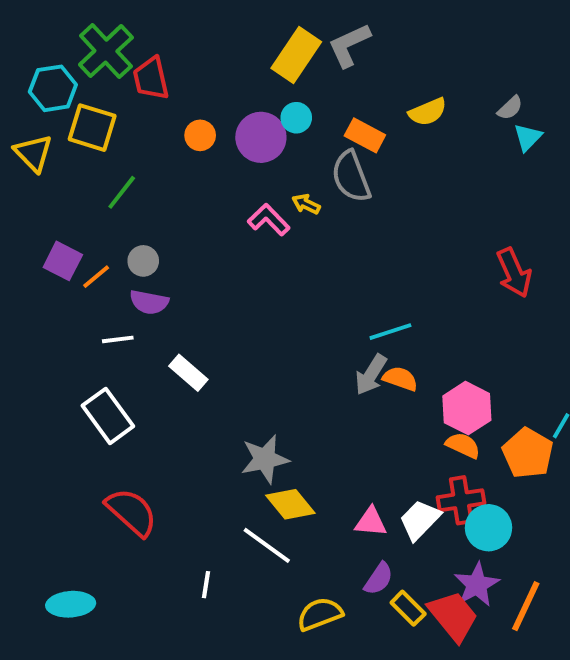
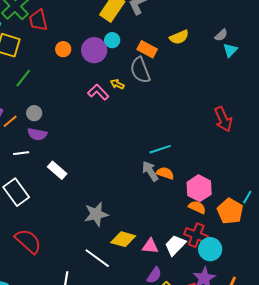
gray arrow: (371, 375) -> (150, 171), turned 115
red cross: (461, 500) -> (196, 235), turned 30
yellow diamond: (290, 504) -> (123, 239), moved, turned -35

